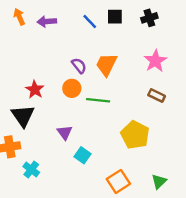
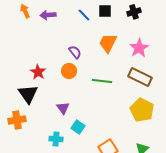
orange trapezoid: (106, 64) -> (108, 43), moved
brown rectangle: (157, 95) -> (140, 77), size x1.6
green line: (98, 100) -> (102, 81), moved
yellow pentagon: (135, 135) -> (142, 110), moved
cyan cross: (31, 169) -> (56, 139), moved, turned -32

